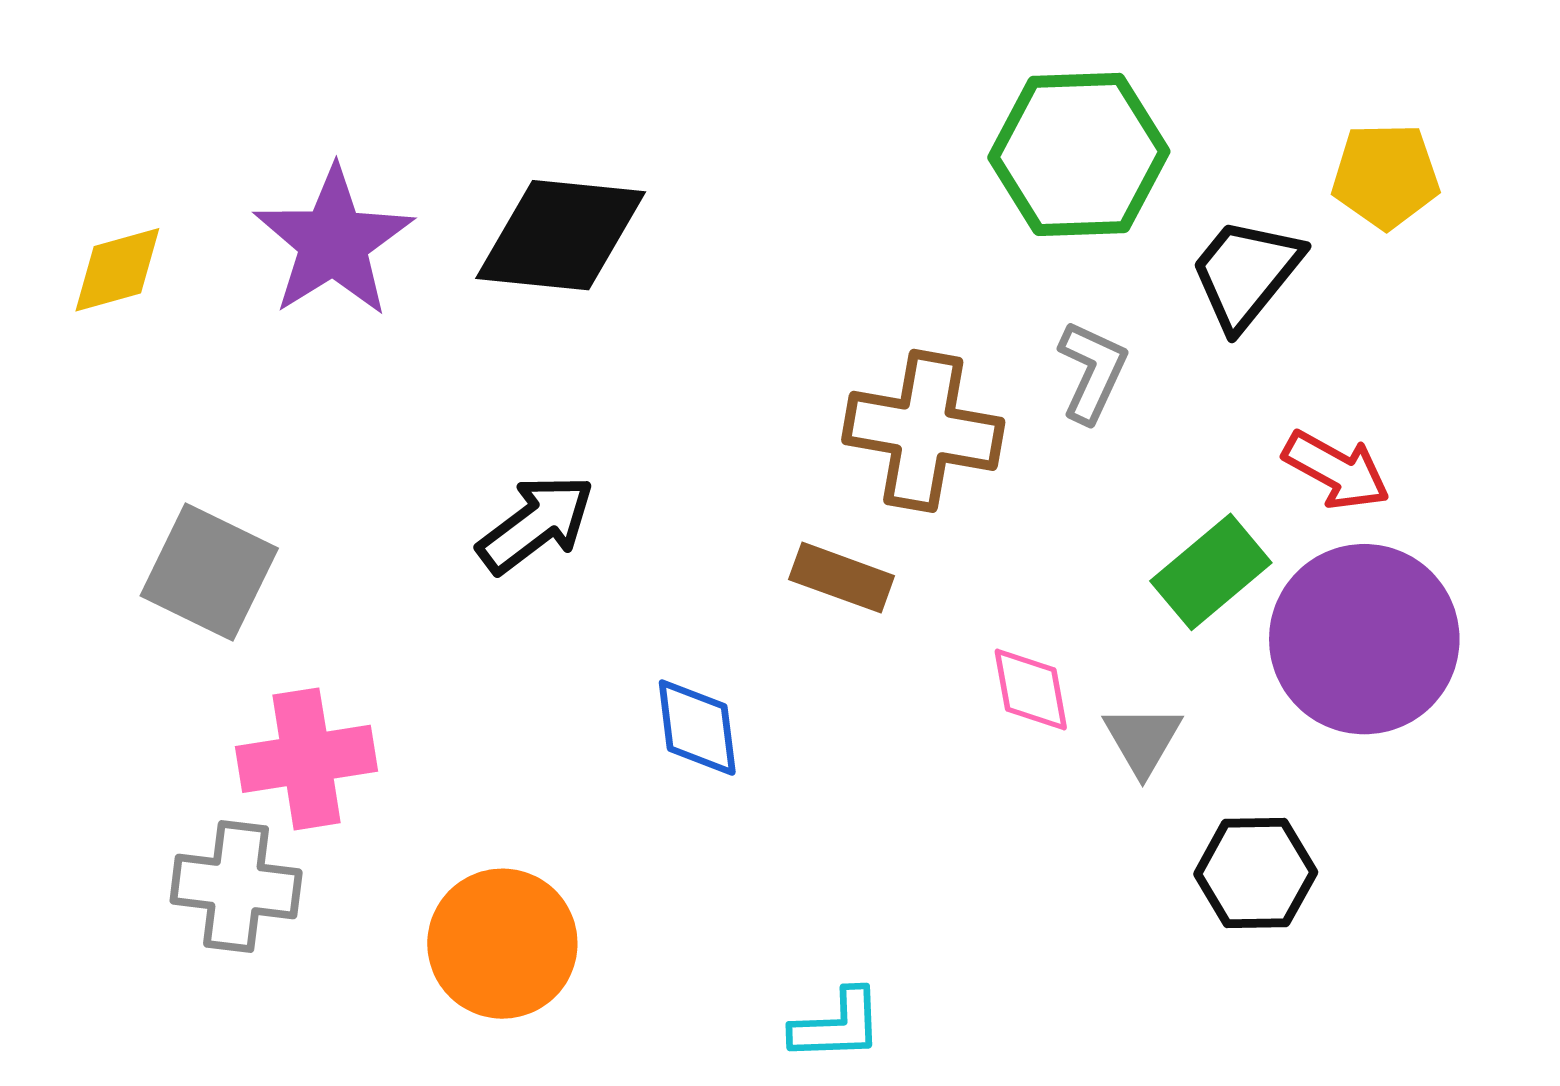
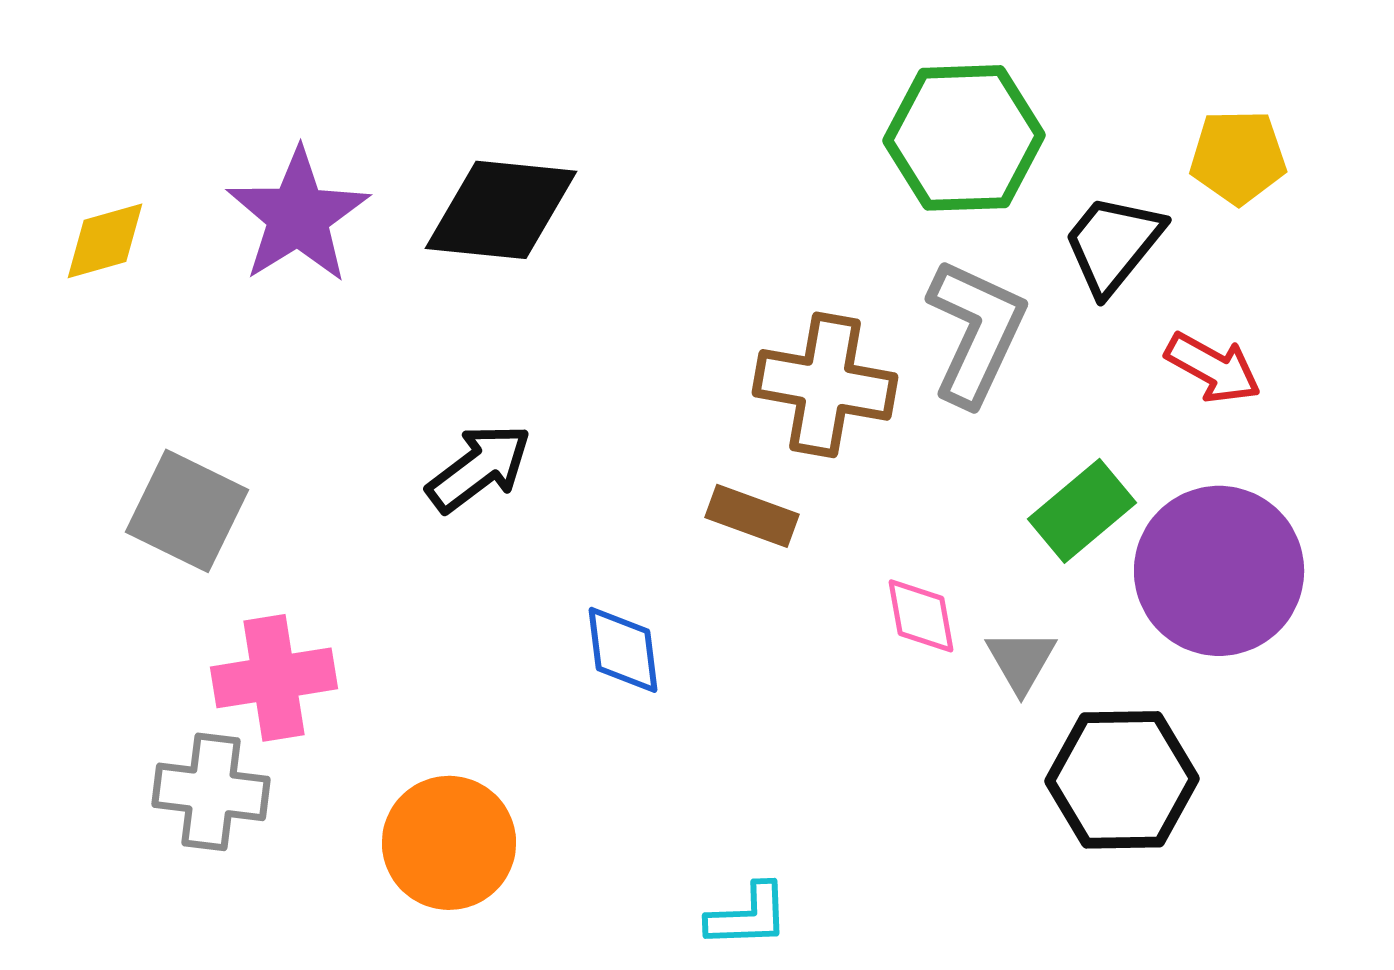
gray L-shape: (1092, 372) -> (976, 332), size x1.6
red arrow: (1336, 470) -> (1213, 368), moved
black hexagon: (1256, 873) -> (1122, 780), size x1.4

